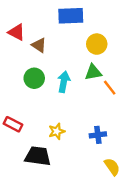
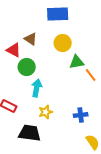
red triangle: (17, 32) -> (14, 50), moved
yellow circle: (97, 44) -> (63, 43), moved
cyan arrow: (64, 82) -> (37, 88), moved

